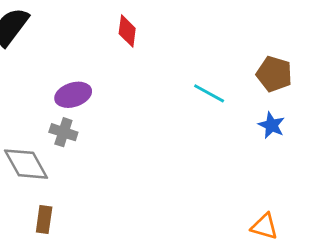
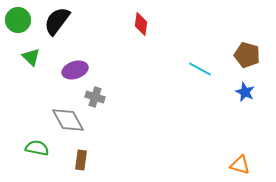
purple ellipse: (73, 95) -> (75, 70), moved

